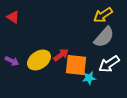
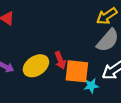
red arrow: (61, 55) -> (60, 60), turned 105

